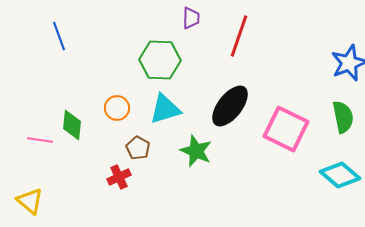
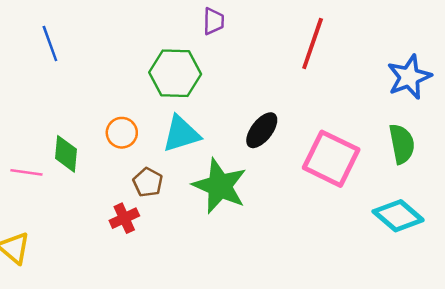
red line: (239, 36) -> (313, 44), moved
black ellipse: (230, 106) -> (262, 130), size x0.7
green star: (196, 151) -> (220, 186), size x1.4

